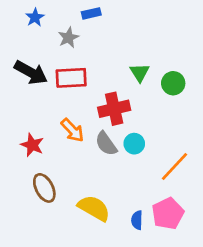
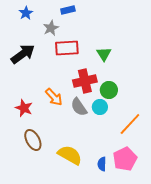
black arrow: (31, 72) -> (23, 54), turned -65
red rectangle: (71, 78) -> (67, 48), moved
green circle: (173, 83) -> (109, 90), moved

